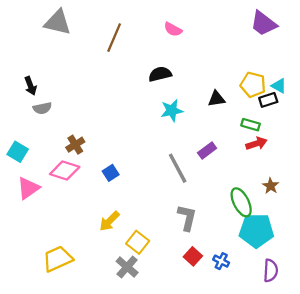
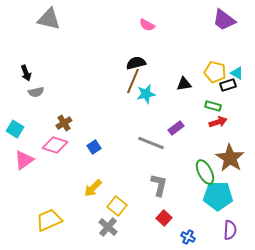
brown line: (114, 38) -> (133, 81), moved
gray line: (178, 168) -> (151, 143), turned -40
brown star: (271, 186) -> (230, 158), size x2.0
blue cross: (221, 261) -> (188, 237), moved

